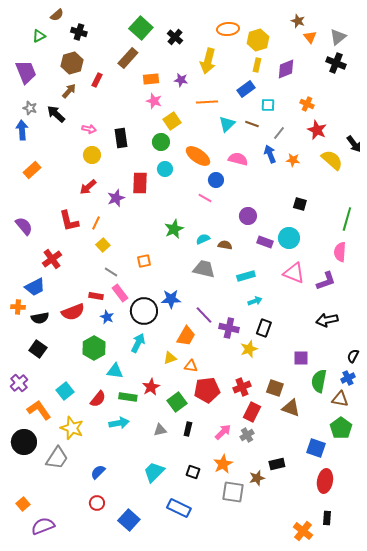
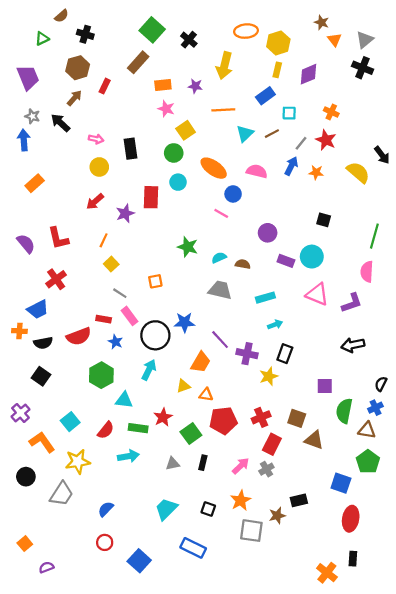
brown line: (252, 124) -> (272, 134), turned -48
red star: (317, 130) -> (326, 140), moved
blue arrow: (270, 154) -> (291, 166), turned 48
red L-shape: (69, 221) -> (58, 238), moved
green star: (174, 229) -> (188, 247), turned -30
yellow star: (72, 428) -> (78, 462), turned -30
black circle: (24, 442) -> (26, 477), size x0.7
purple semicircle: (43, 526) -> (46, 567), size x0.6

